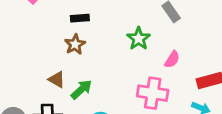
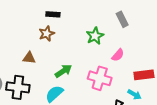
brown triangle: (57, 79) -> (29, 58), turned -32
green arrow: (81, 89) -> (63, 71), moved

